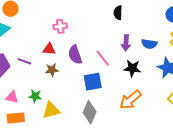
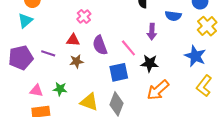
pink cross: (60, 26) -> (84, 16), turned -32
blue semicircle: (149, 44) -> (173, 16), moved
black star: (132, 68) -> (150, 63), moved
yellow triangle: (51, 110) -> (89, 102), moved, turned 36

